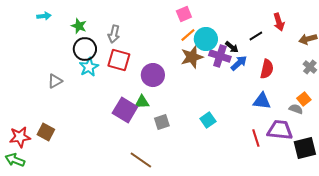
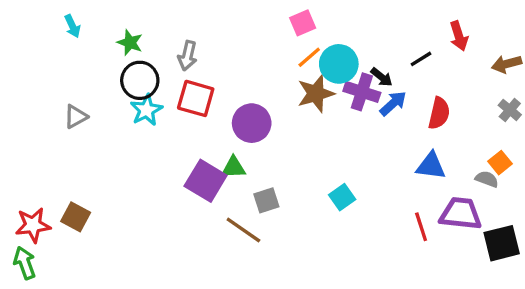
cyan arrow: (44, 16) -> (72, 26), turned 72
gray triangle: (55, 81) -> (76, 117), moved
green arrow: (15, 160) -> (25, 263), turned 48
brown line: (141, 160) -> (243, 230), moved

